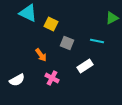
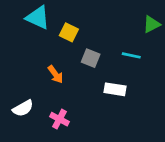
white rectangle: (85, 66) -> (115, 89), turned 42
pink cross: (52, 78) -> (59, 119), moved

